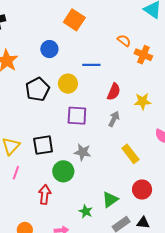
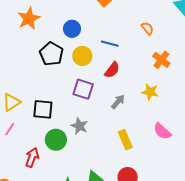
blue circle: (49, 49) -> (72, 29), moved
orange cross: (143, 55) -> (161, 60), moved
black pentagon: (37, 89) -> (51, 54), turned -30
red semicircle: (114, 92) -> (112, 70), moved

